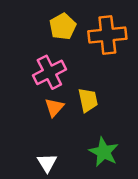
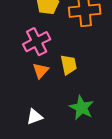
white triangle: (47, 163) -> (35, 117), turned 42

